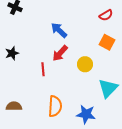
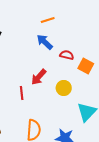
red semicircle: (106, 15) -> (67, 55), moved, turned -136
blue arrow: (59, 30) -> (45, 42), moved

